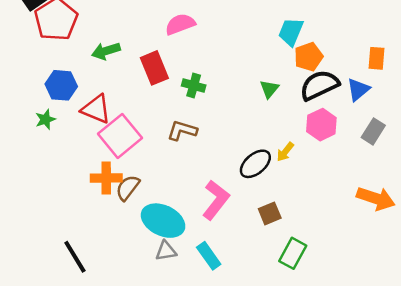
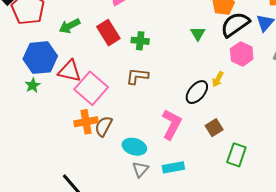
blue hexagon: (61, 85) -> (40, 58), size x1.4
cyan ellipse: (163, 221) -> (134, 147), size x0.7
gray triangle: (166, 251) -> (140, 169), turned -30
cyan rectangle: (209, 256) -> (173, 167), turned -55

